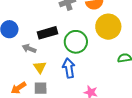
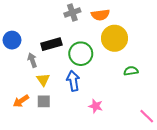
gray arrow: (29, 49) -> (32, 60), turned 48

